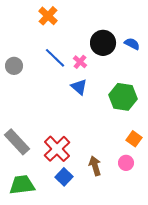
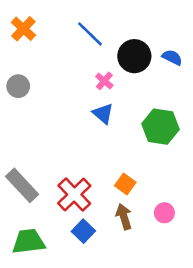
orange cross: (48, 16) -> (23, 29), moved
blue line: (55, 58) -> (90, 34), moved
orange square: (134, 139) -> (125, 184), moved

